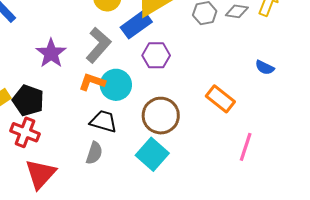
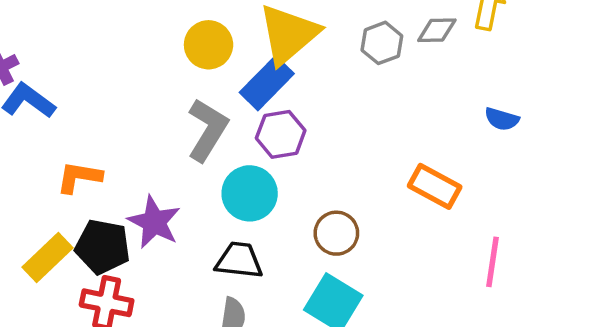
purple star: (51, 53) -> (154, 222), moved
purple hexagon: (156, 55) -> (281, 134), moved
orange L-shape: (92, 82) -> (79, 177), moved
brown circle: (161, 116) -> (336, 233), size x0.7

